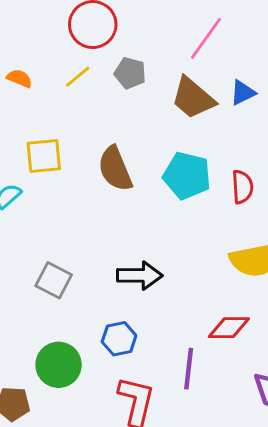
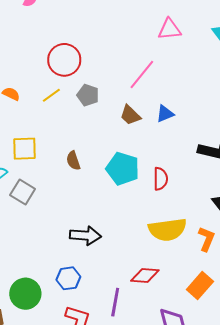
brown trapezoid: (193, 98) -> (130, 115), size x0.7
brown semicircle: (115, 169) -> (73, 161), size x0.6
gray square: (54, 280) -> (23, 192), moved

